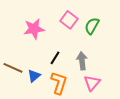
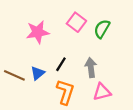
blue triangle: (34, 76) -> (38, 73), moved
pink triangle: (92, 83) -> (102, 92), turned 36

